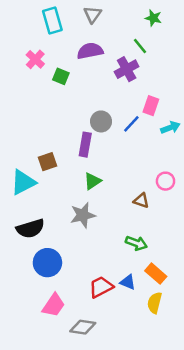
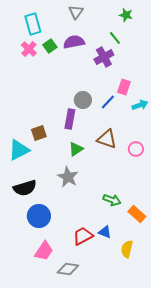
cyan rectangle: (52, 20) -> (33, 24), moved
green square: (61, 76) -> (50, 46), moved, turned 32
brown triangle: (141, 201) -> (107, 139), moved, size x1.5
gray star: (83, 215) -> (68, 177), turned -30
orange rectangle: (156, 274) -> (137, 214), moved

